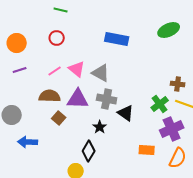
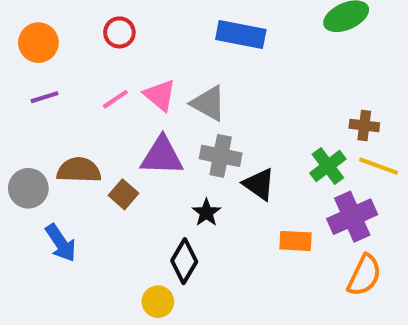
brown semicircle: (50, 96) -> (79, 170), moved
blue arrow: (28, 142) -> (61, 243), turned -126
orange rectangle: (147, 150) -> (296, 241), moved

